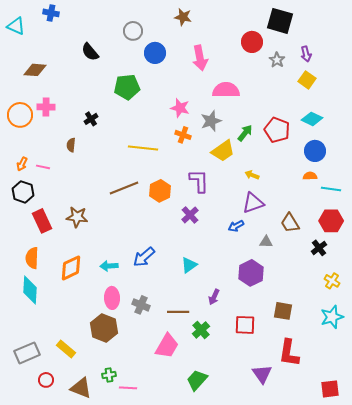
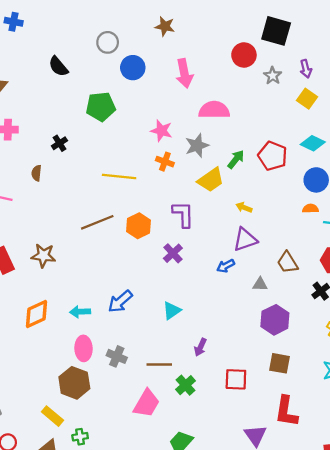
purple hexagon: (251, 273) -> (275, 320), moved
yellow rectangle: (66, 349) -> (53, 416), moved

